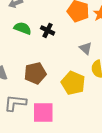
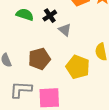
black cross: (48, 30) -> (50, 16), turned 32
gray triangle: (86, 48) -> (65, 30), moved

